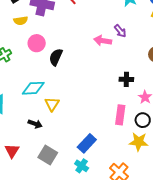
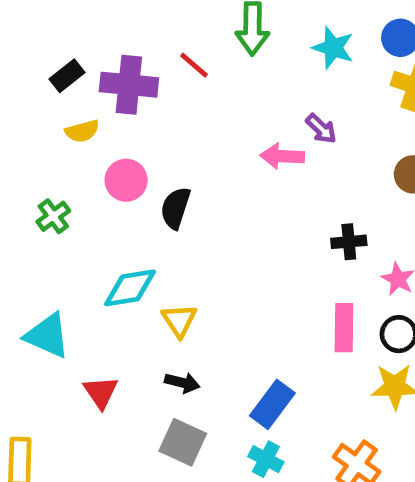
black arrow: (35, 124) -> (182, 383), moved
red triangle: (12, 151) -> (101, 392), moved

